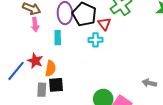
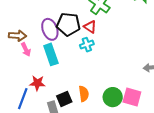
cyan rectangle: (58, 38) -> (51, 54), size x1.5
orange semicircle: (50, 68) -> (84, 94), moved

